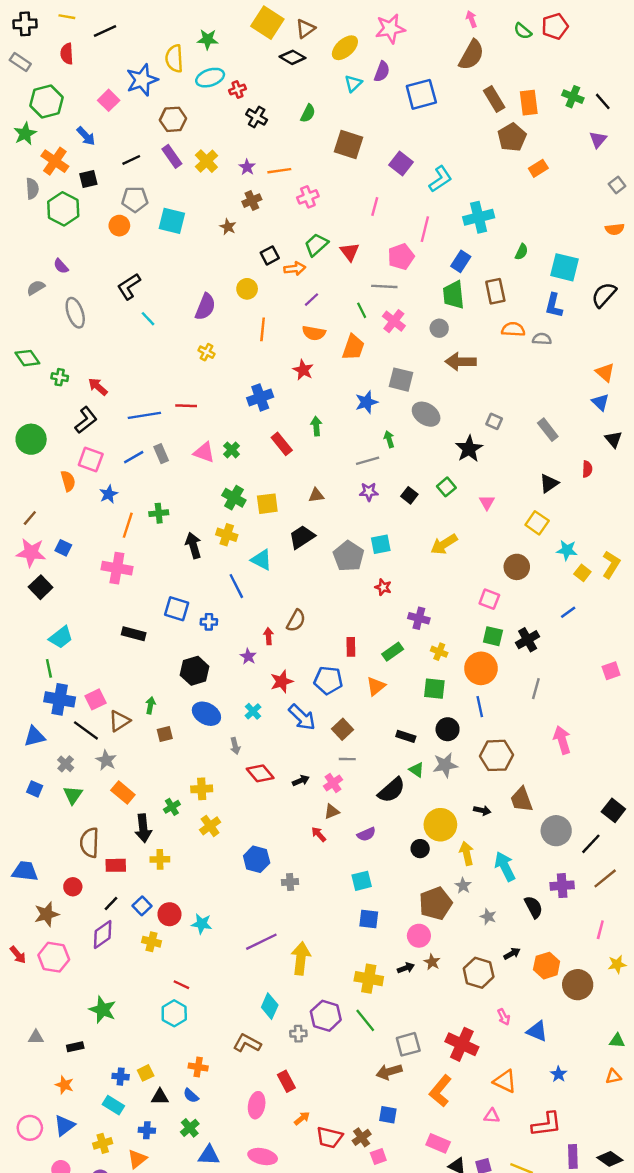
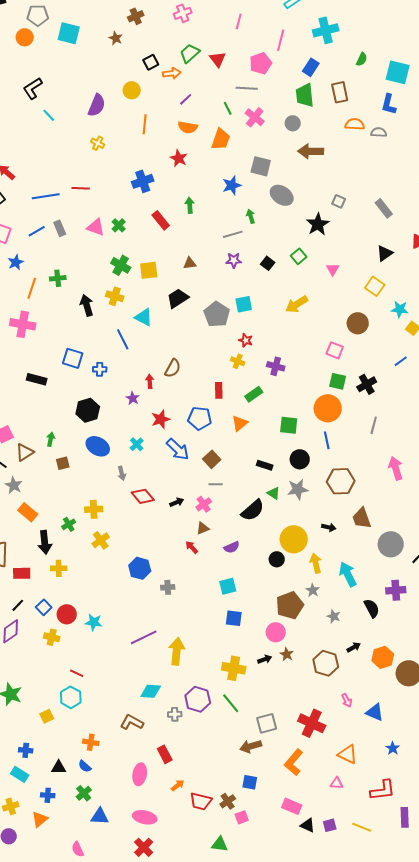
yellow cross: (439, 652) -> (238, 361), moved
cyan diamond: (270, 1006) -> (151, 691), turned 70
yellow square: (146, 1073) -> (47, 716), moved

